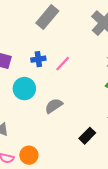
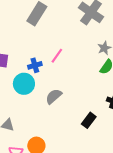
blue cross: (38, 59) -> (35, 65), moved

